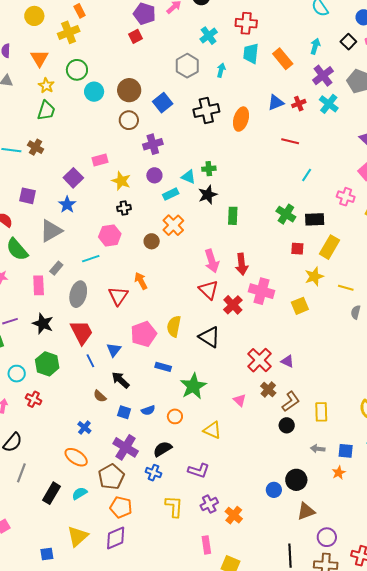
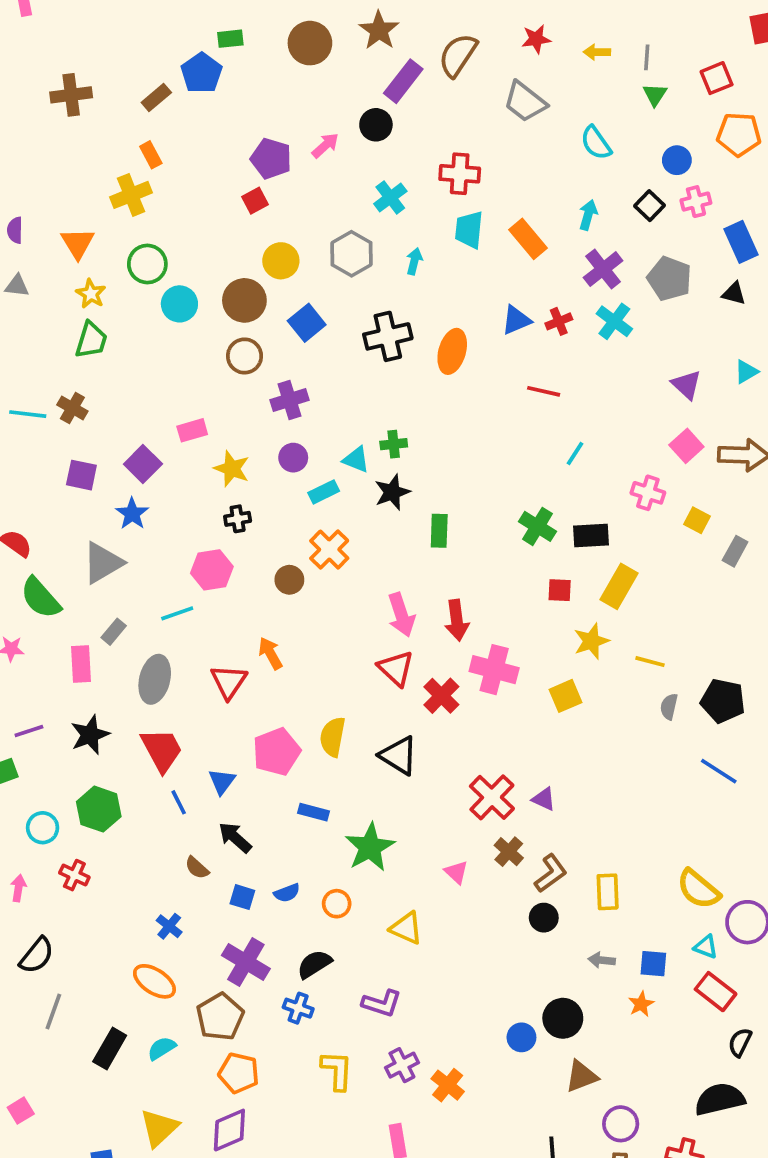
yellow circle: (34, 16) -> (281, 261), moved
purple square: (27, 196) -> (81, 475), moved
black star: (43, 324) -> (90, 735), turned 30

